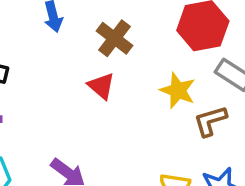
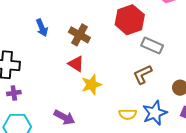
yellow star: (178, 91) -> (91, 85), moved, turned -30

